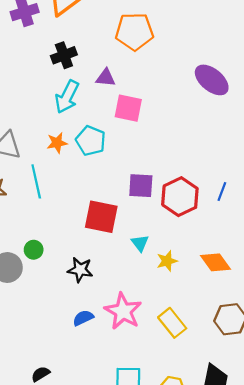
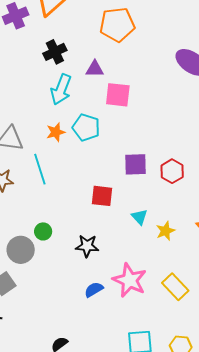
red hexagon: (180, 197) -> (172, 171), size x0.7
red square: (101, 217) -> (102, 196), size x0.7

